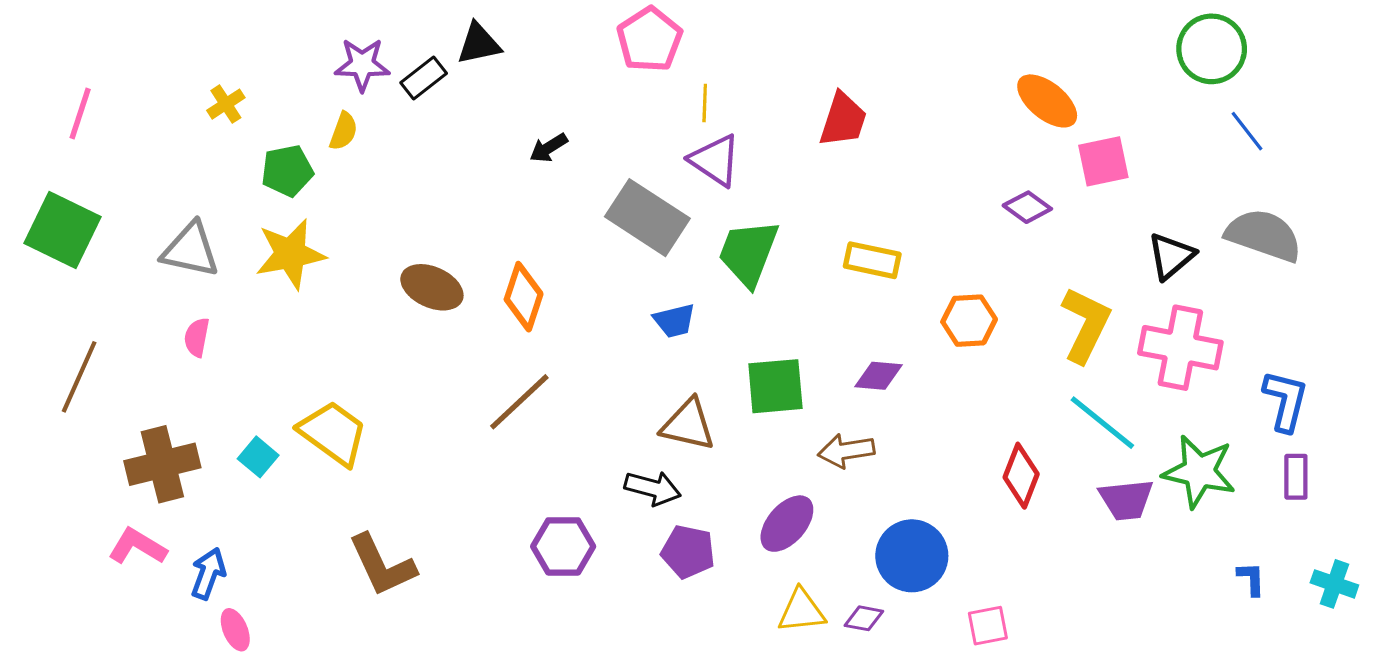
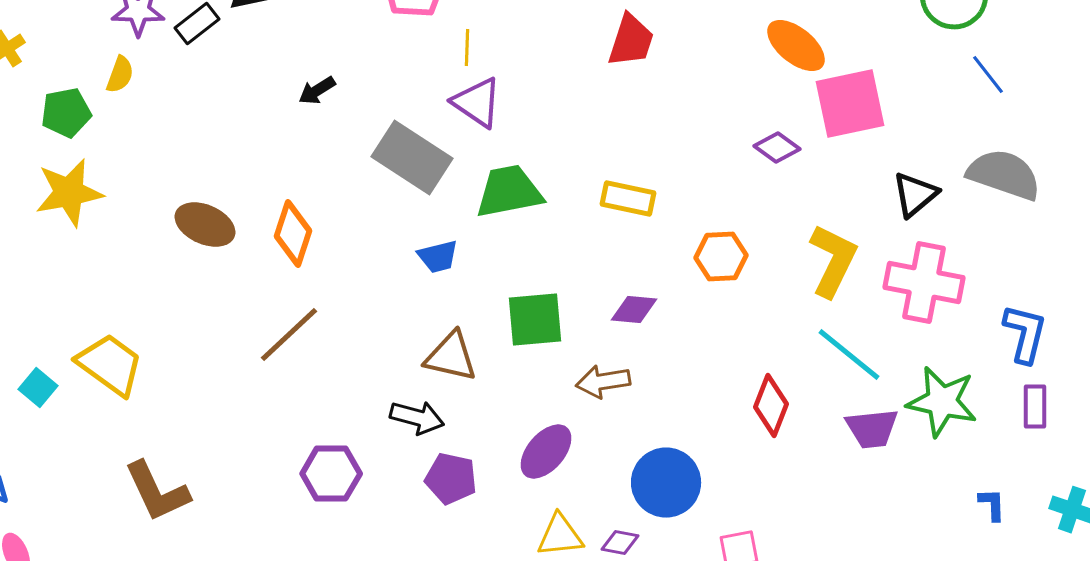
red trapezoid: (843, 120) -> (631, 41), moved
pink square: (1103, 161) -> (850, 104), size x1.4
green trapezoid: (748, 253) -> (509, 192), turned 58

